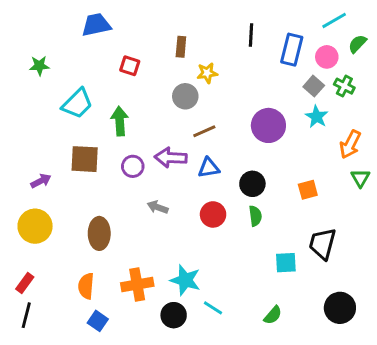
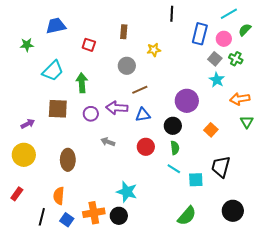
blue trapezoid: (96, 25) -> (56, 26), moved
black line: (251, 35) -> (172, 14), moved
yellow star: (207, 73) -> (154, 50), moved
purple circle: (268, 125) -> (187, 101), moved
orange arrow: (350, 144) -> (240, 99), turned 54
orange square: (308, 190) -> (211, 130), turned -32
orange cross: (137, 285) -> (94, 213), moved
cyan line: (213, 308) -> (174, 169), moved
black line: (26, 315) -> (42, 217), moved
green semicircle: (273, 315) -> (187, 216), size x1.5

